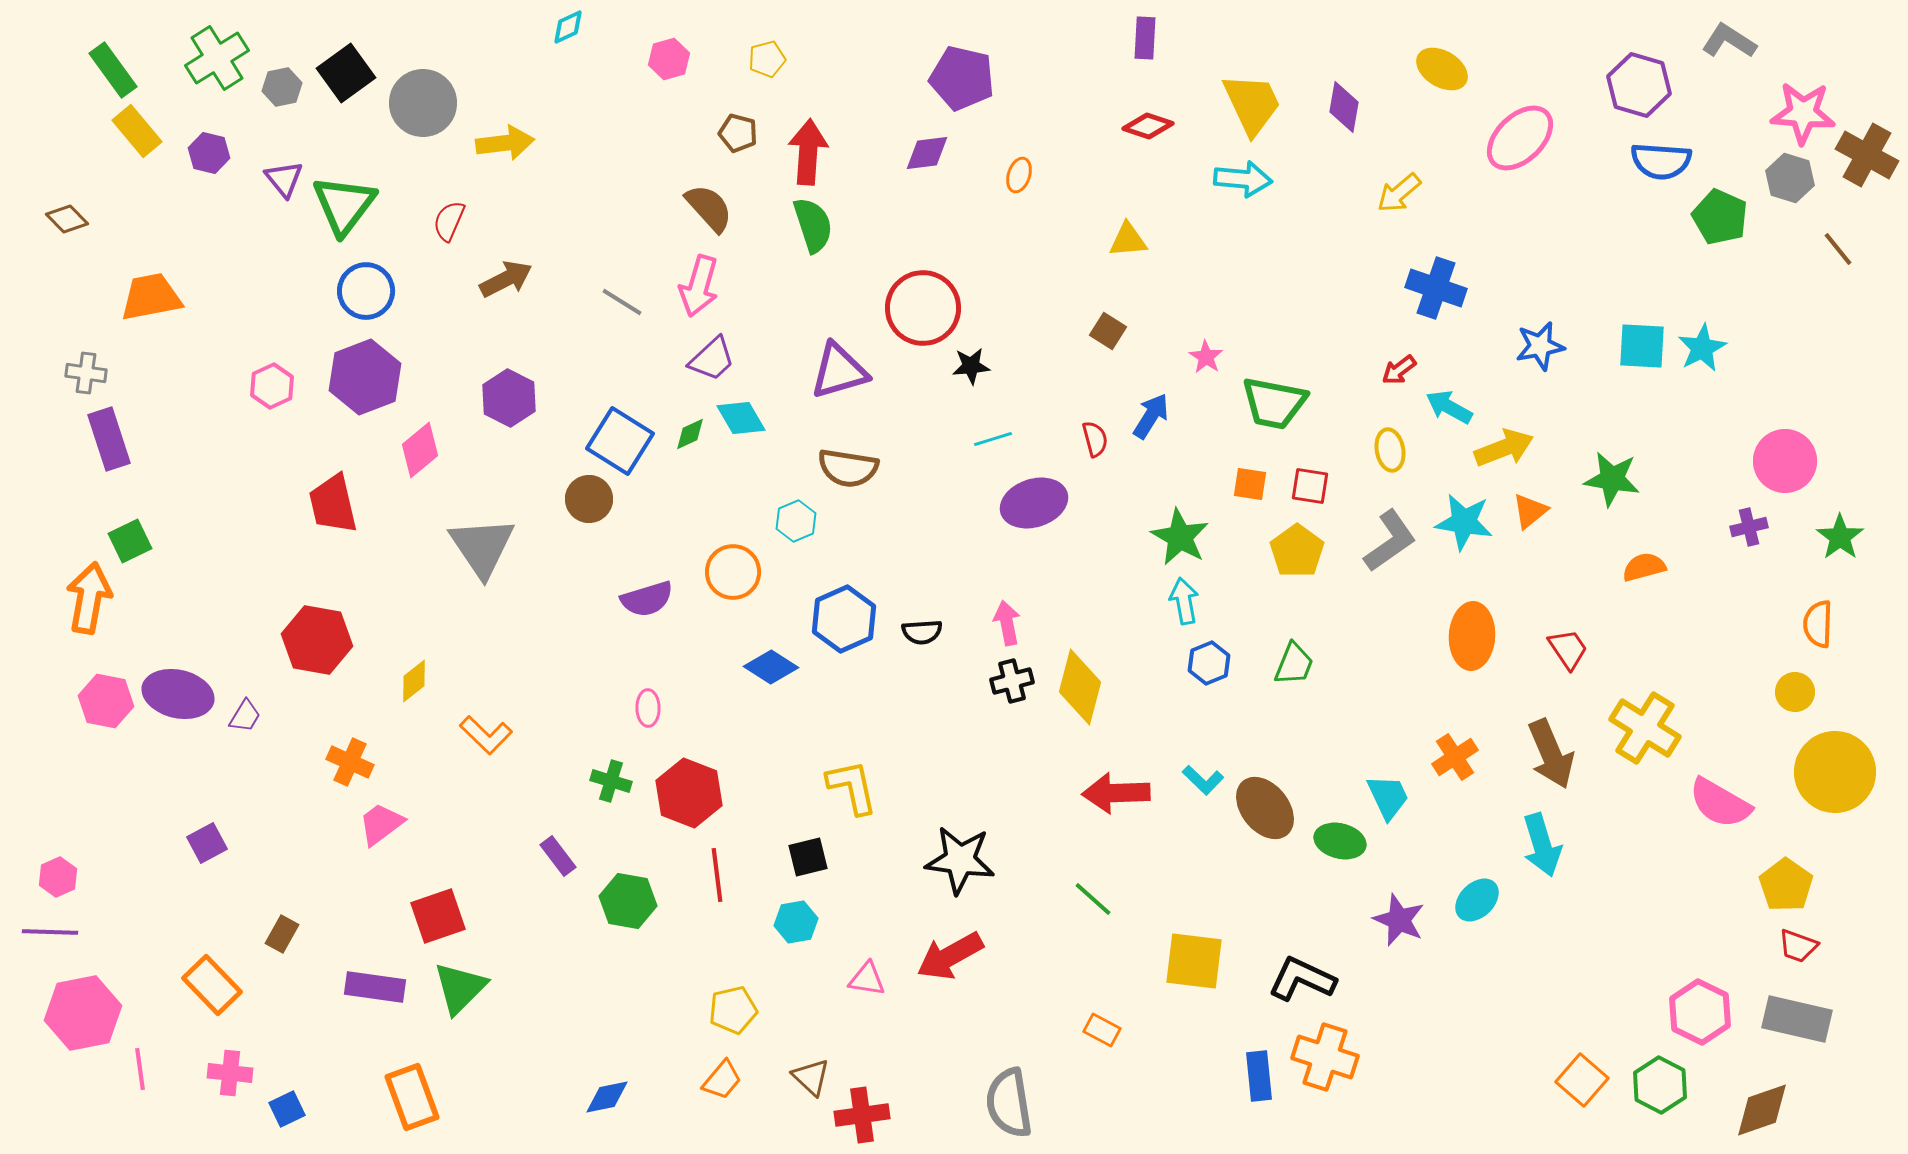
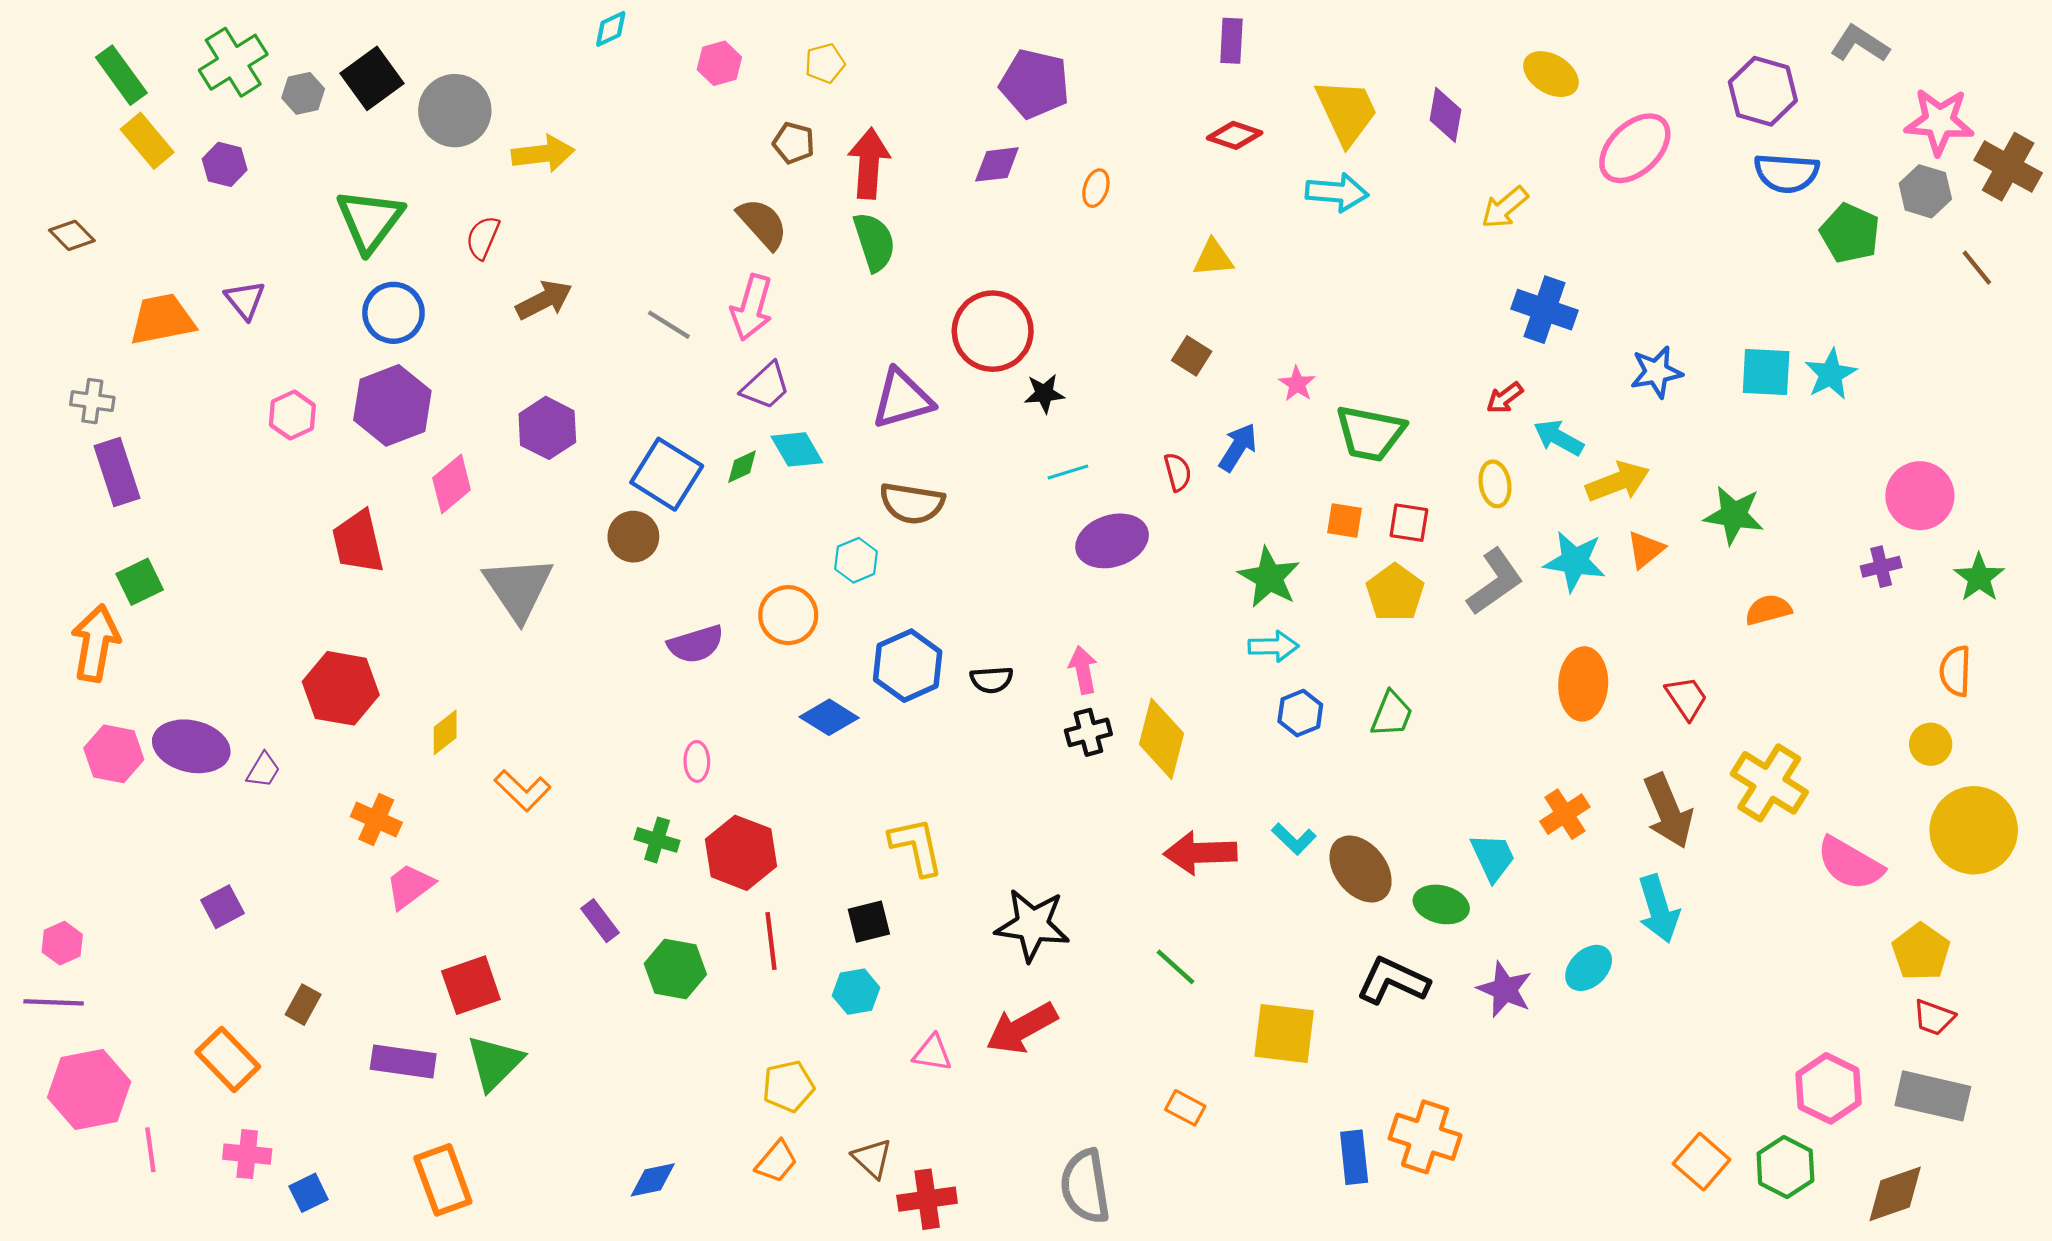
purple triangle: (284, 179) -> (245, 300), moved
cyan arrow: (1184, 601) -> (1273, 646), turned 99
black L-shape: (1302, 979) -> (1393, 981), moved

